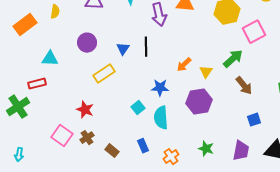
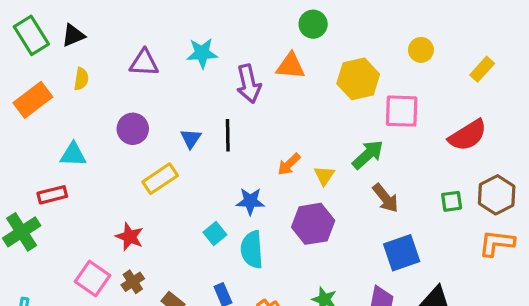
pink square: (254, 32) -> (402, 111), turned 30
blue square: (254, 120) -> (402, 253), size x1.6

